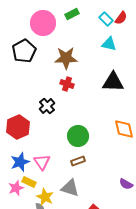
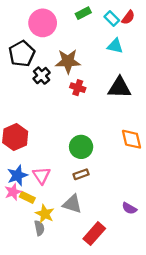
green rectangle: (72, 14) -> (83, 13), moved
red cross: (67, 84) -> (78, 88), moved
black cross: (47, 106) -> (42, 76), moved
purple semicircle: (126, 184) -> (129, 208), moved
pink star: (16, 188) -> (13, 192), moved

